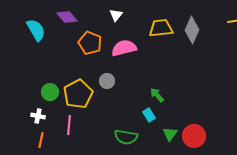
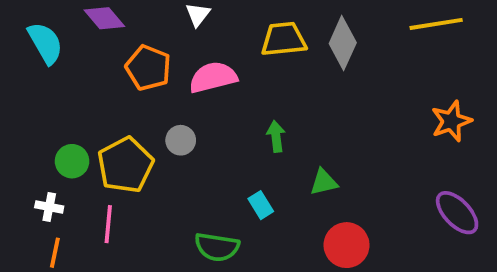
green arrow: (157, 95) -> (276, 136), moved, turned 35
green triangle: (170, 134) -> (324, 182), moved, turned 42

